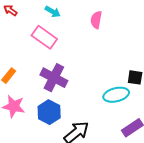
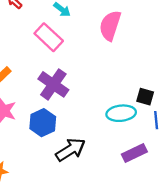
pink semicircle: (96, 20) -> (110, 26), size x1.5

